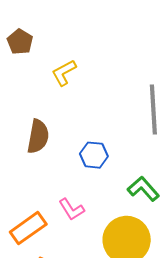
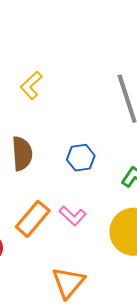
orange rectangle: (28, 228) -> (33, 219), moved

